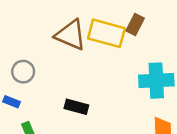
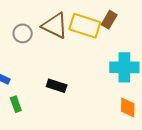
gray circle: (23, 72) -> (23, 33), moved

